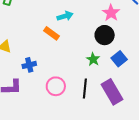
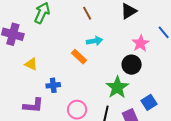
green star: (93, 59) -> (117, 87), size x1.6
blue square: (119, 59) -> (149, 102), moved

